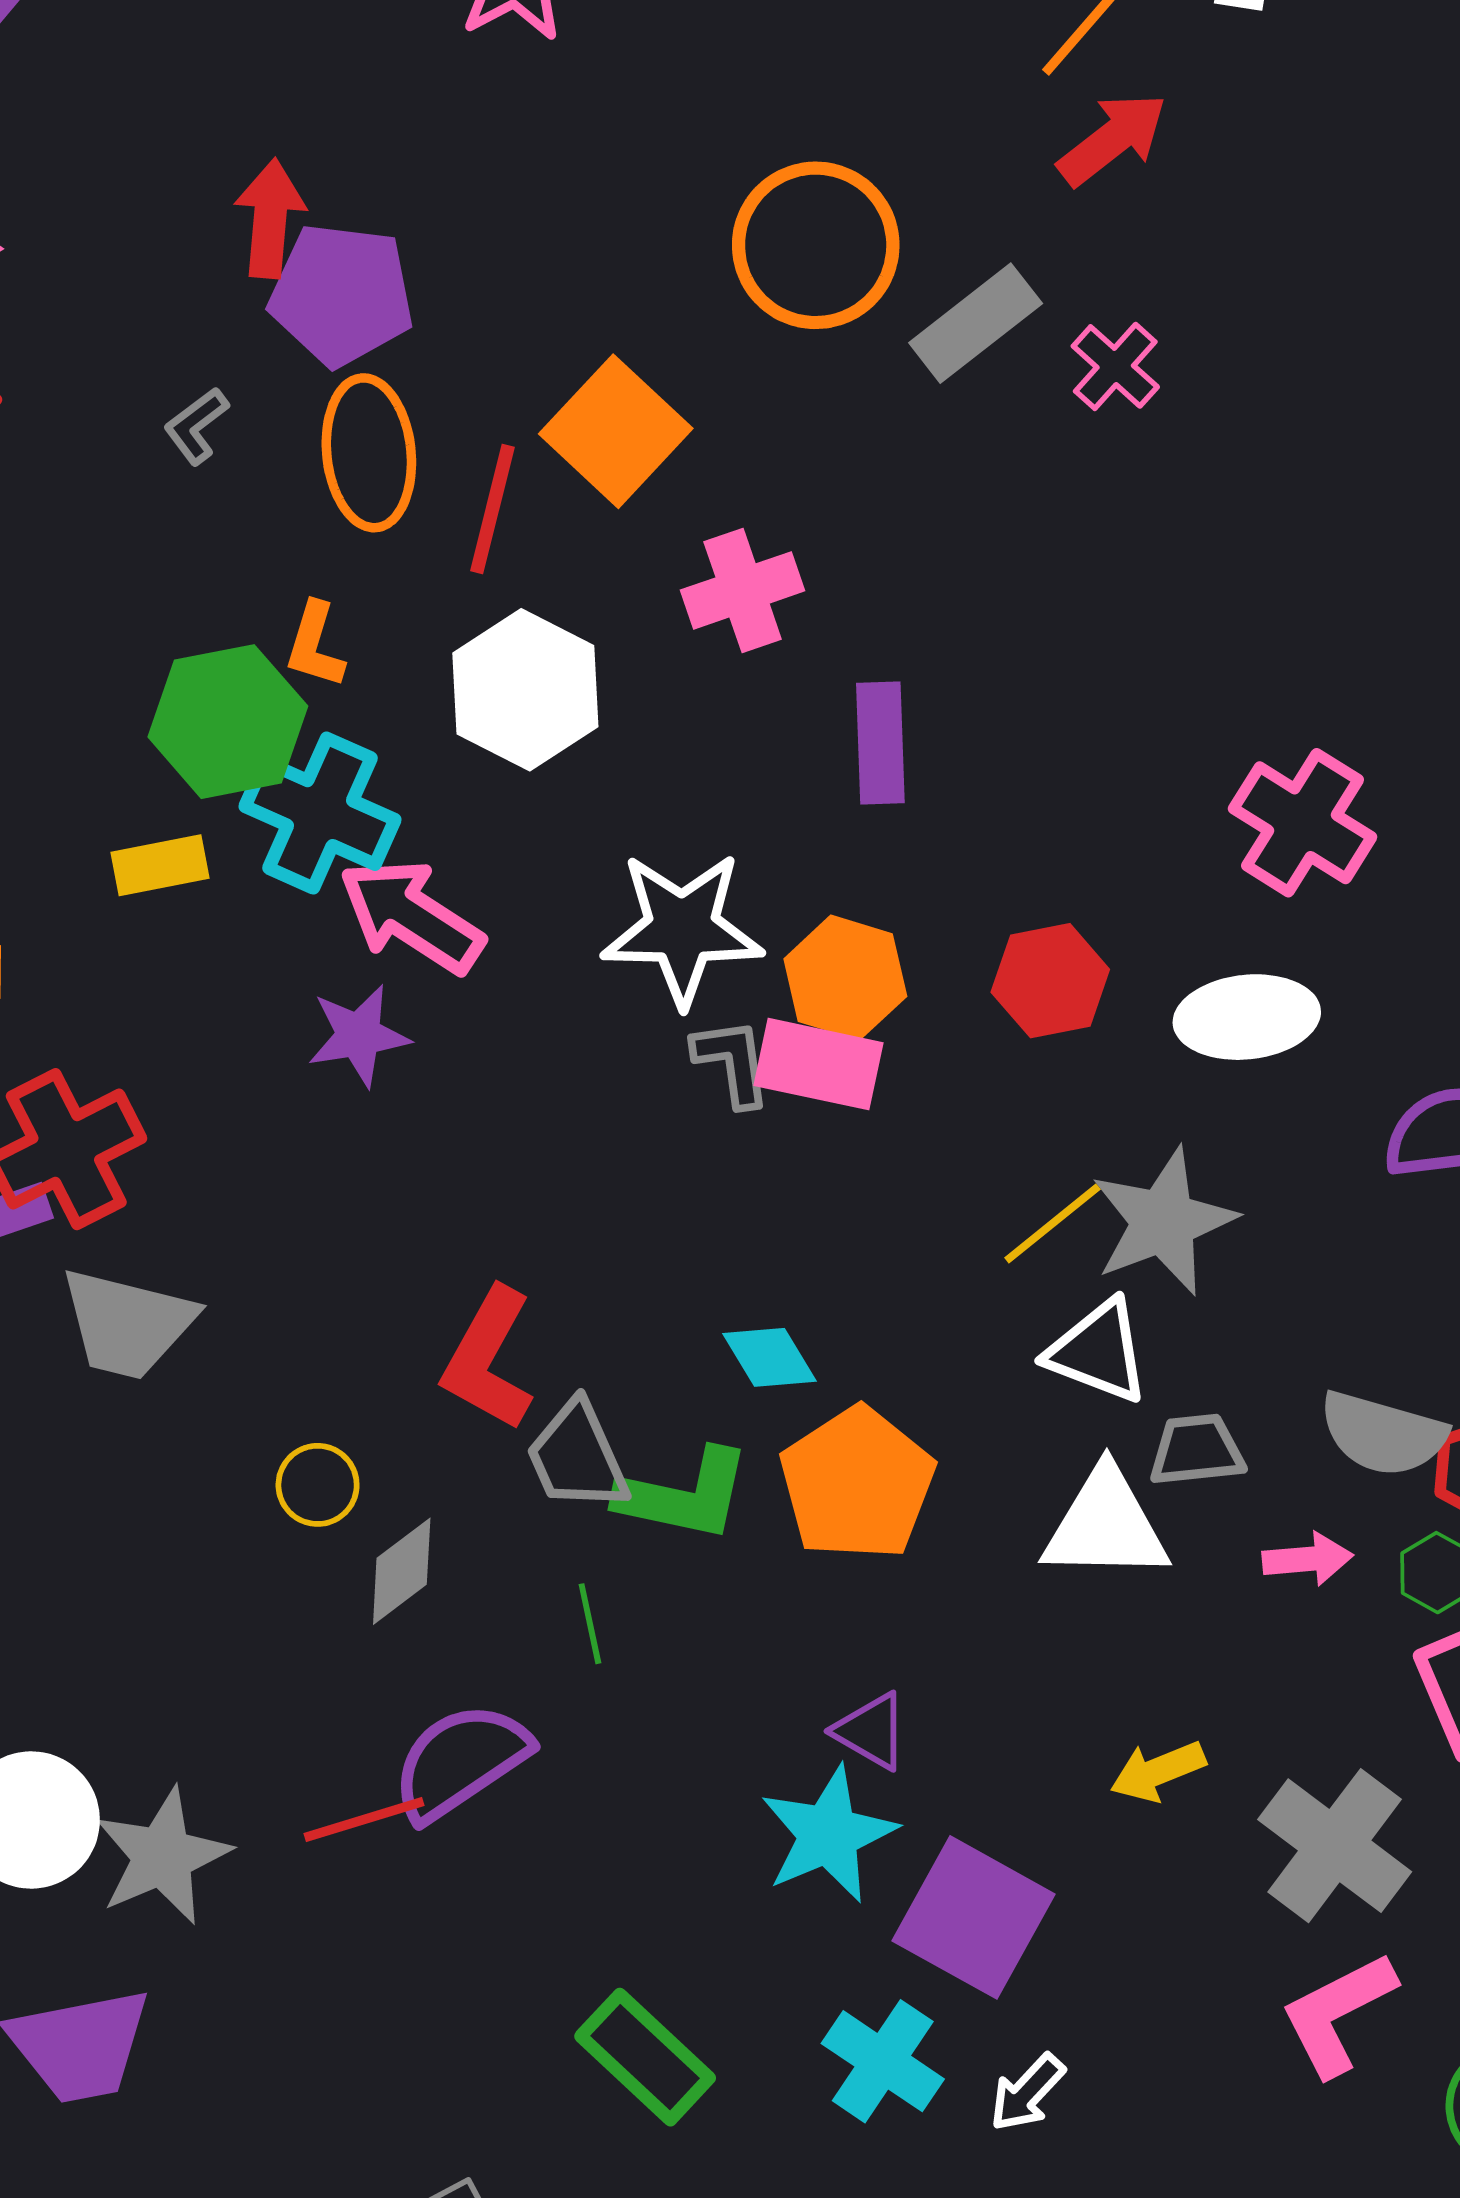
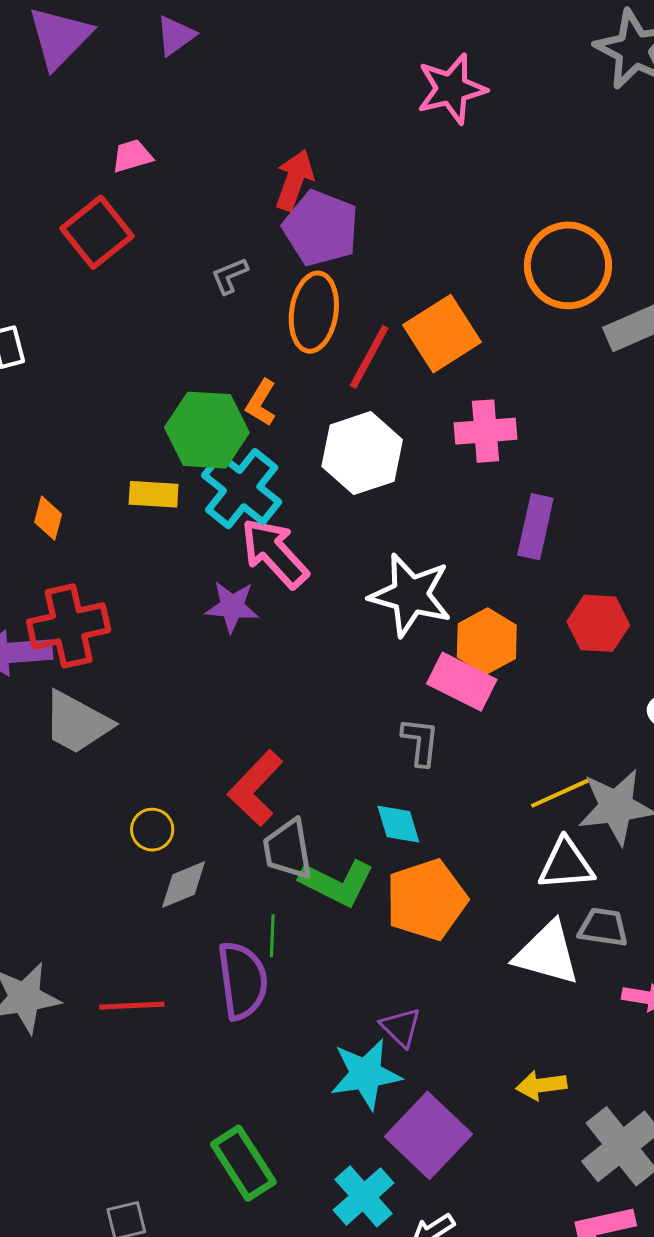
red hexagon: (1050, 981) -> (598, 623), moved
gray L-shape: (732, 1062) -> (420, 742), moved
white triangle: (1098, 1352) -> (566, 864), turned -40
purple semicircle: (460, 1761) -> (242, 981), moved, turned 102

